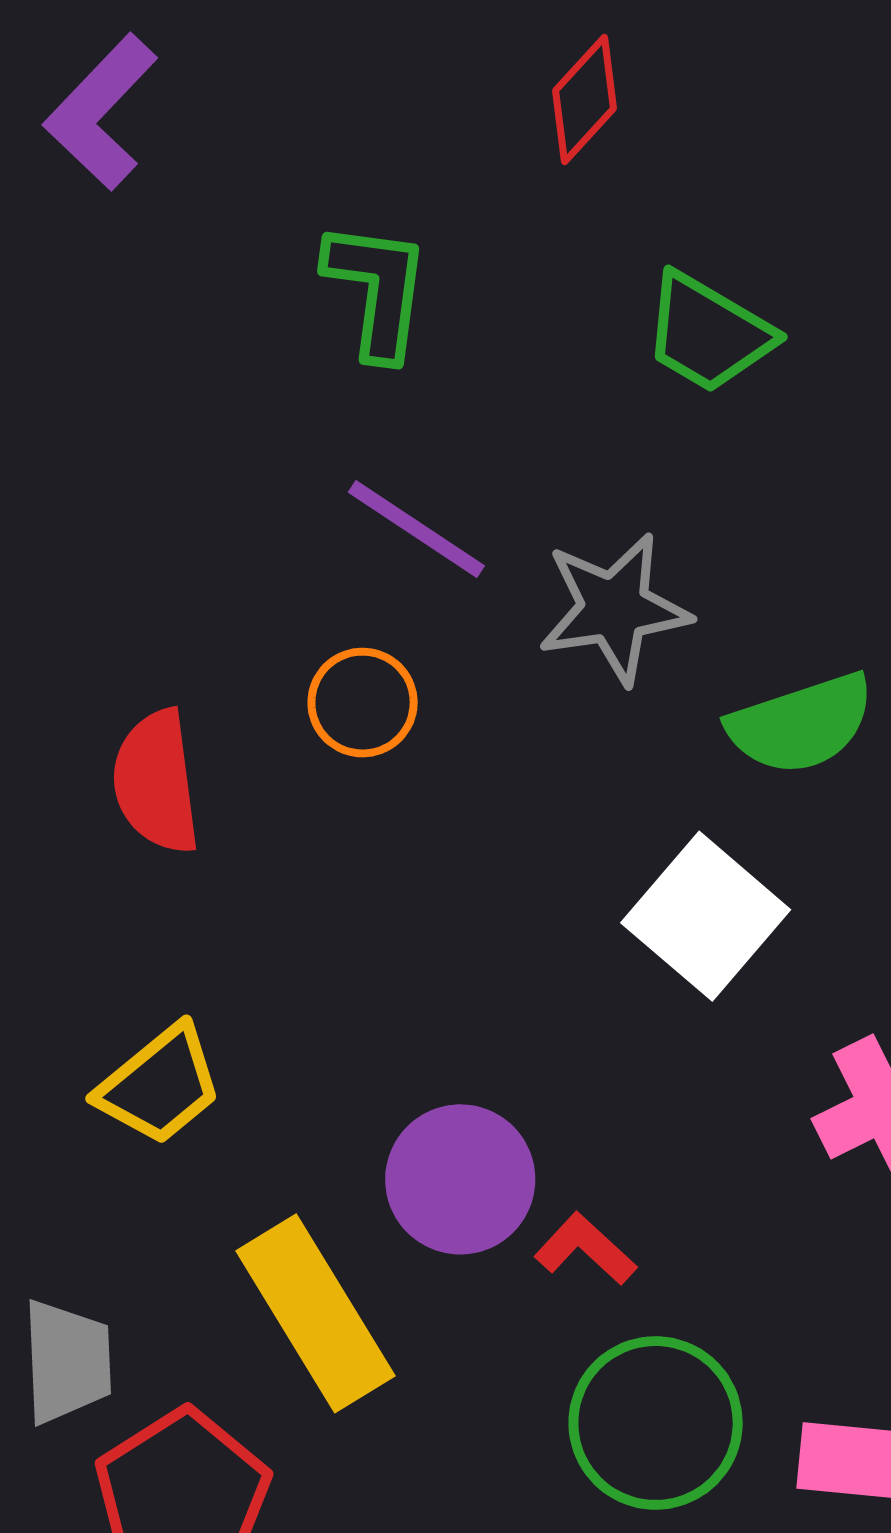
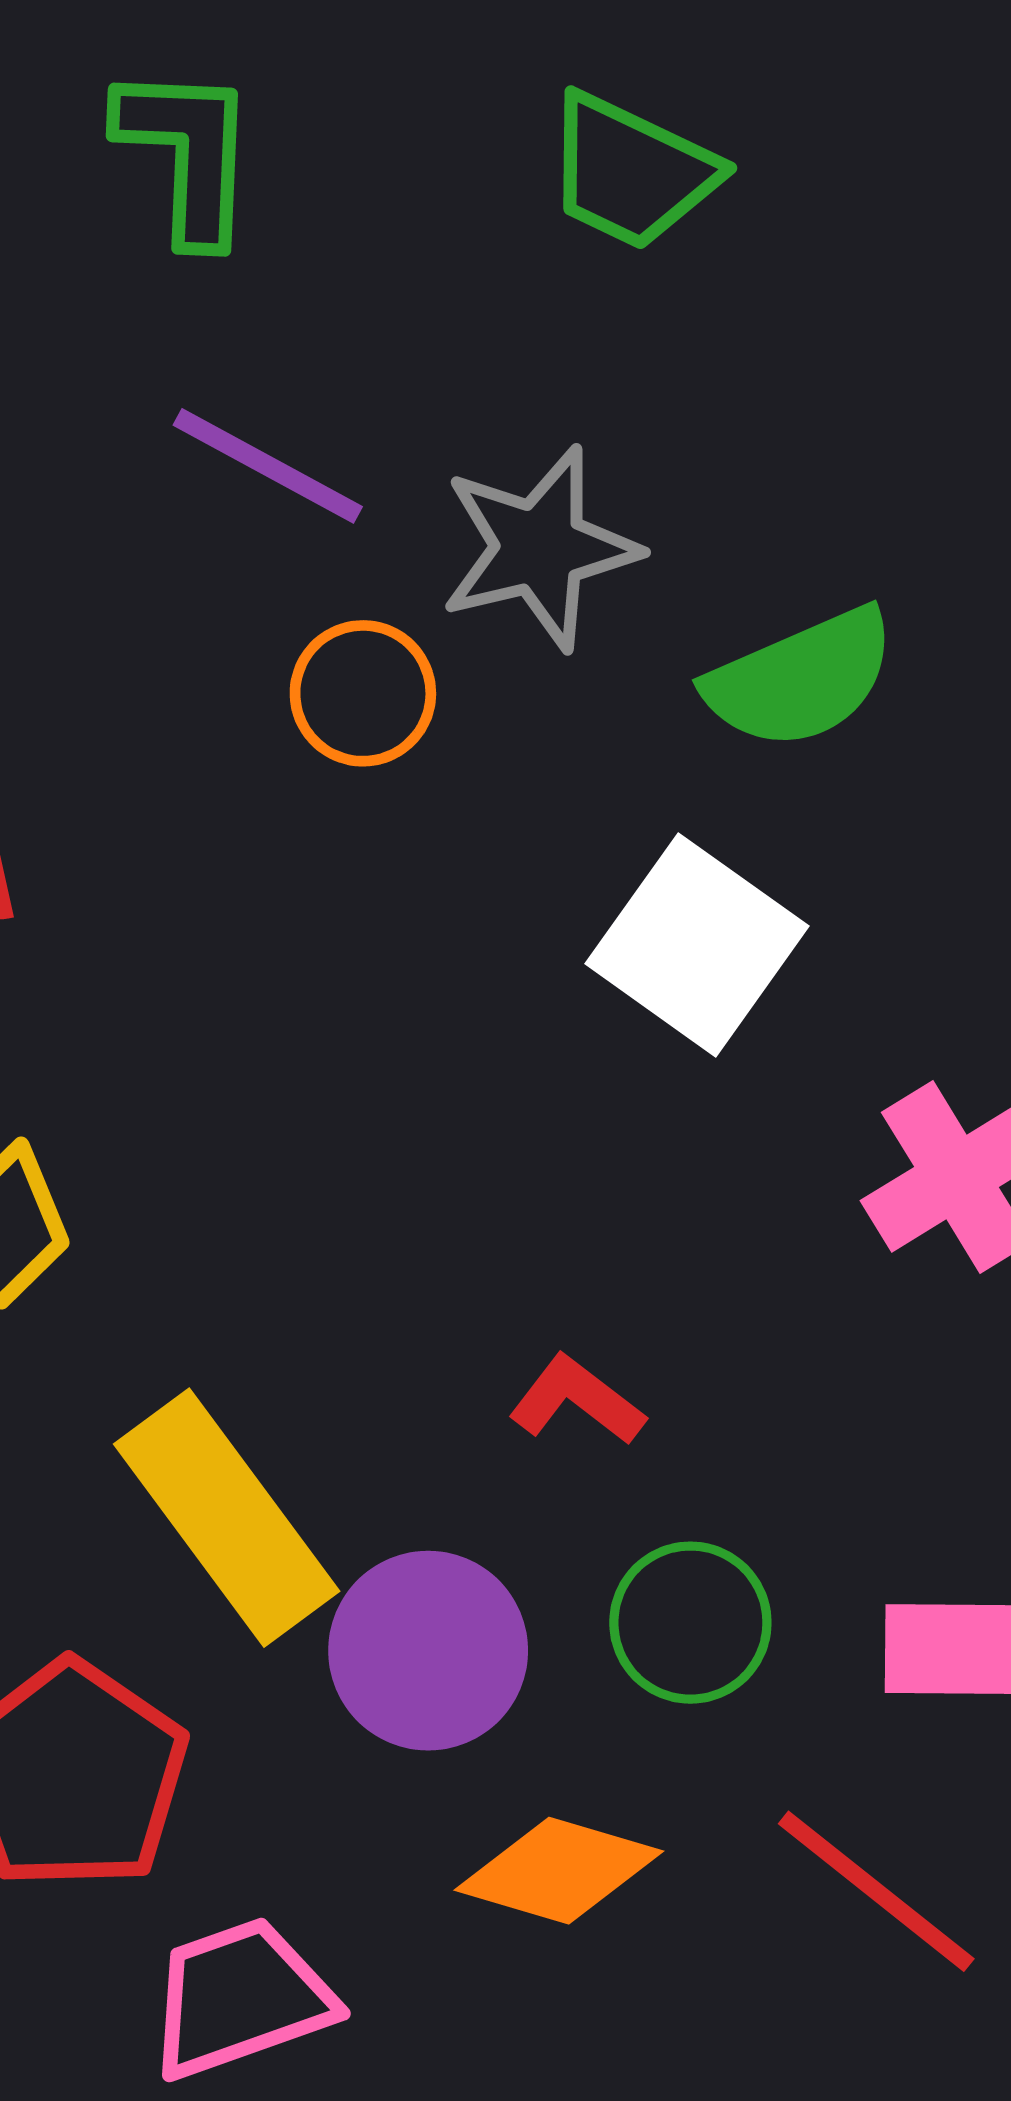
orange circle: (363, 703) -> (363, 693), moved
purple circle: (460, 1179) -> (428, 1651), moved
green circle: (656, 1423) -> (690, 1623), size x0.7

